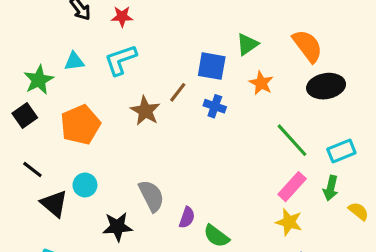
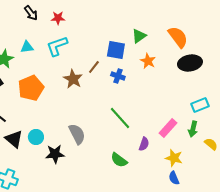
green line: (292, 140) -> (120, 118), moved
cyan circle: (85, 185) -> (36, 137), moved
purple semicircle: (187, 217) -> (144, 144), moved
yellow star: (289, 222) -> (174, 158), moved

